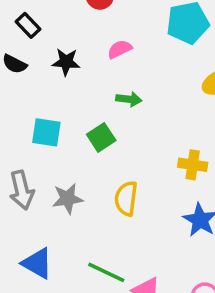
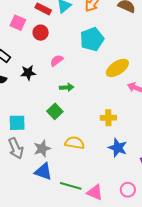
cyan square: (46, 132) -> (17, 123), moved
yellow semicircle: (126, 198) -> (75, 143), turned 102
blue triangle: (37, 263) -> (43, 172), moved

